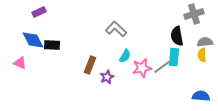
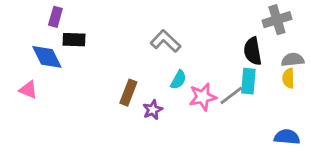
purple rectangle: (39, 12) -> (55, 17), turned -48
black rectangle: (52, 45) -> (74, 40), moved

